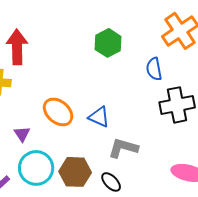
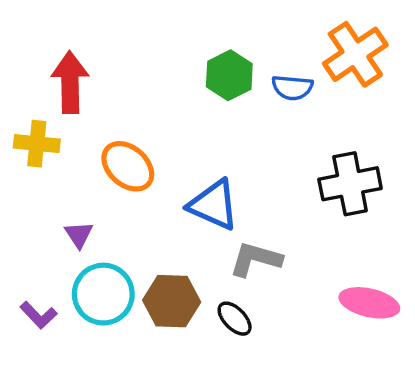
blue semicircle: (154, 69) -> (292, 88), moved, turned -75
orange ellipse: (58, 112) -> (128, 166), moved
blue triangle: (99, 117) -> (214, 205), size x1.4

